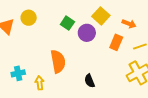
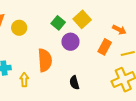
yellow square: (101, 16) -> (82, 19), moved
yellow circle: (29, 18) -> (19, 28), moved
purple circle: (87, 33) -> (70, 42), moved

